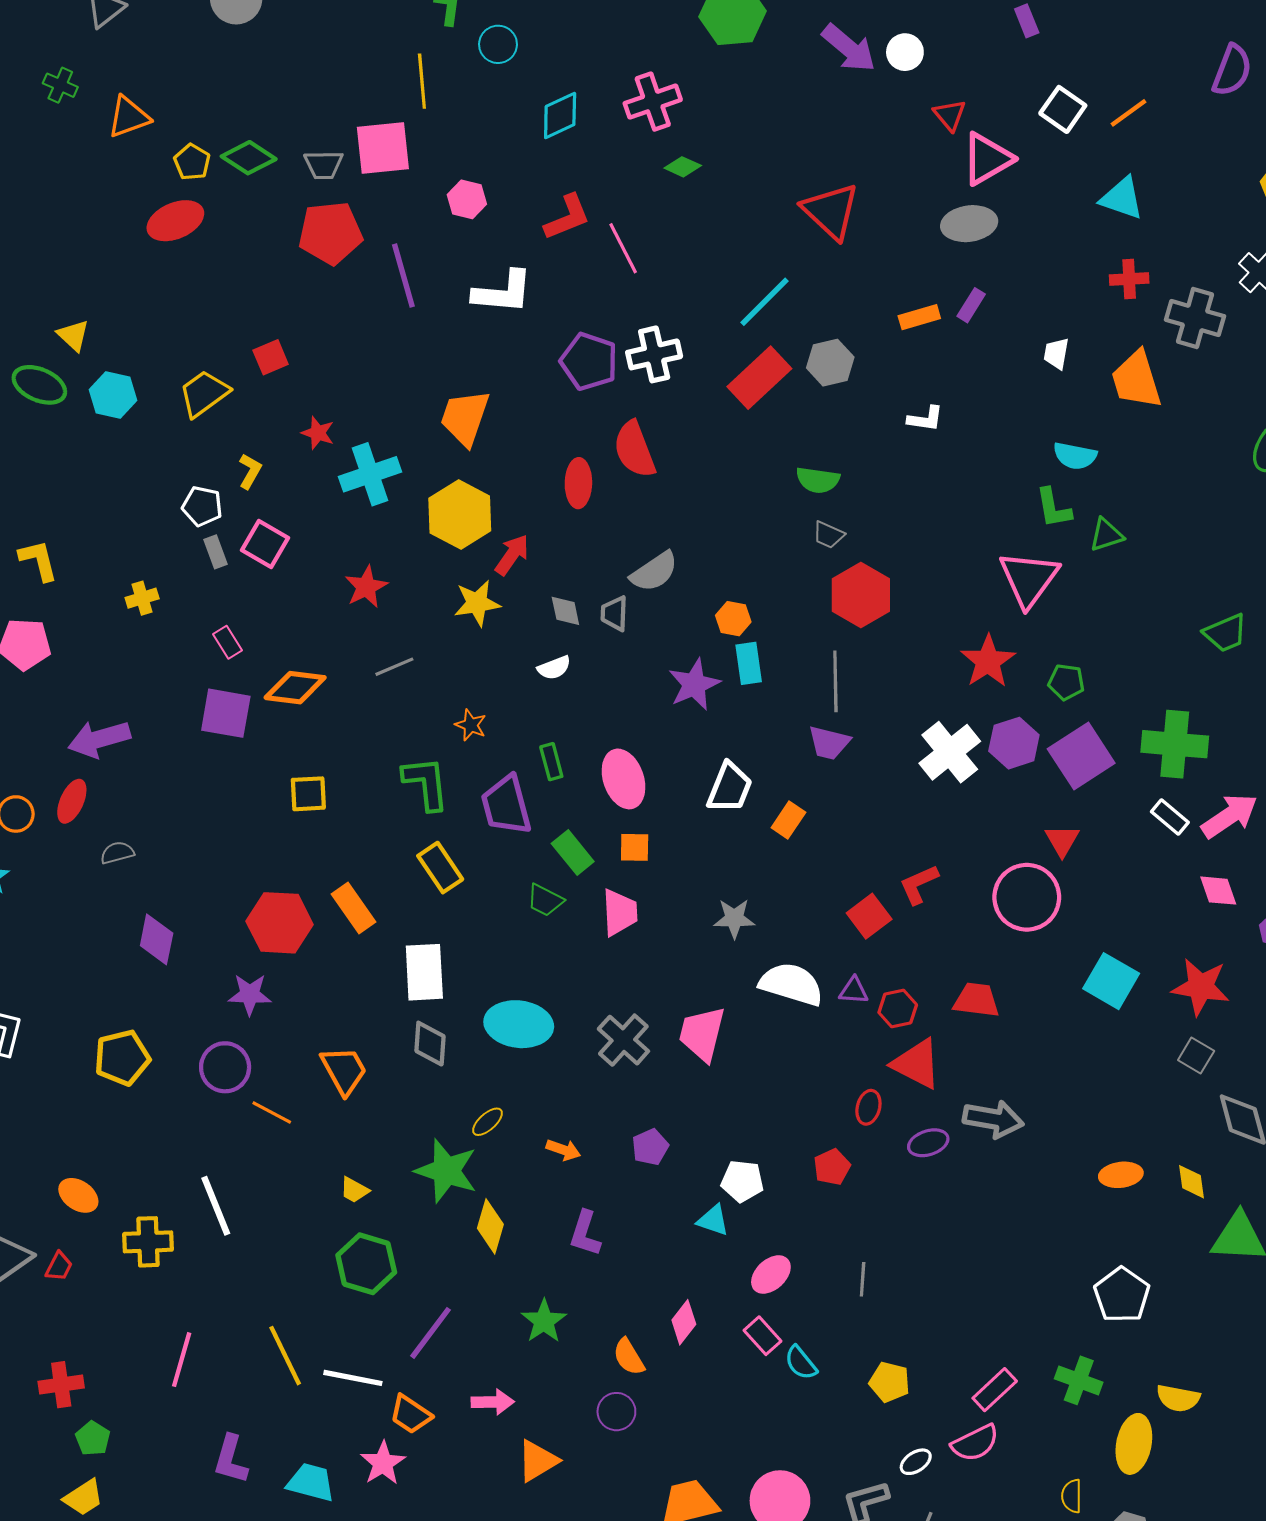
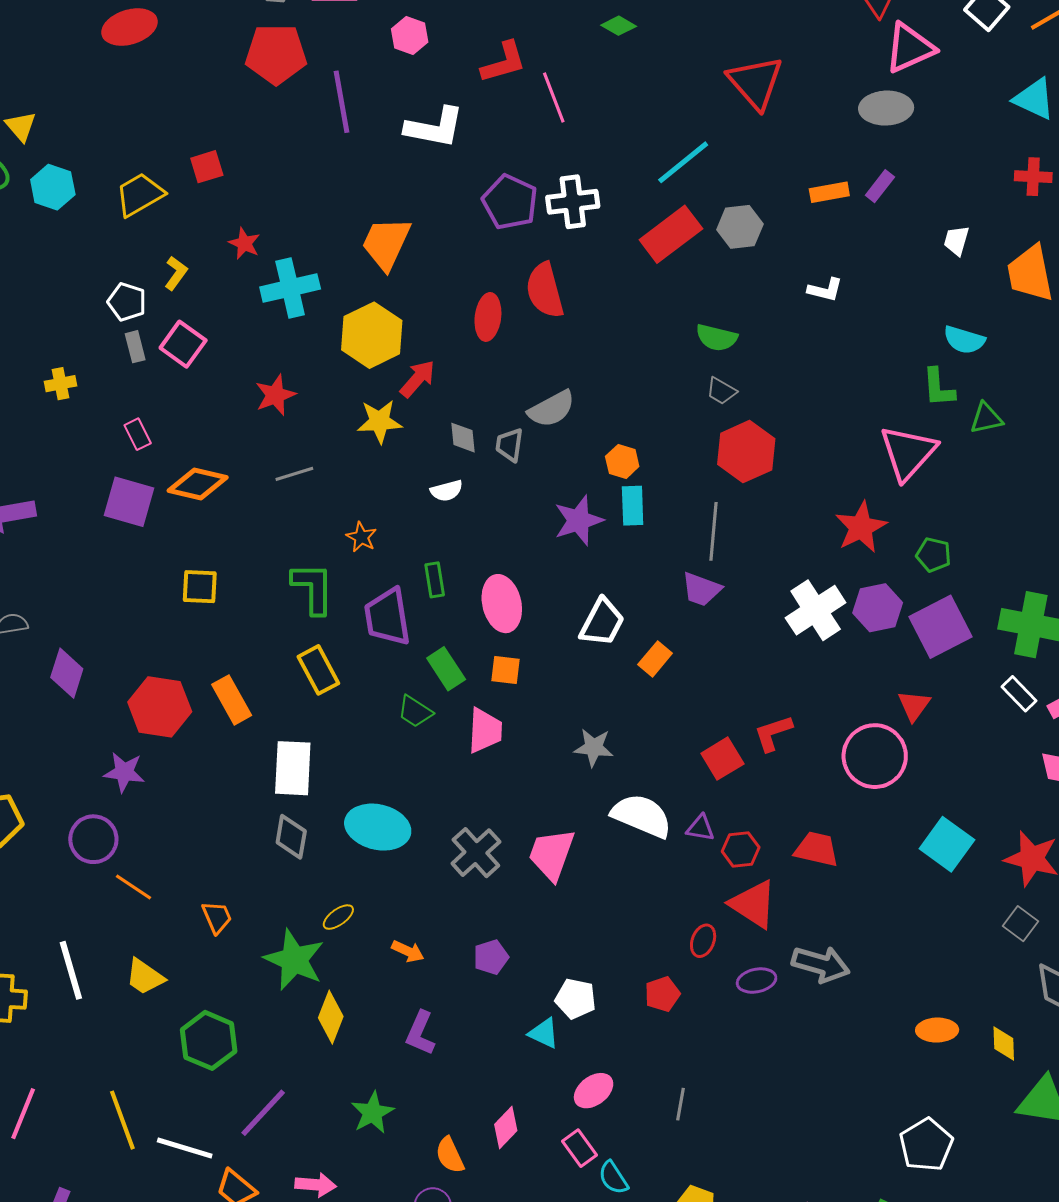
purple diamond: (157, 939) -> (67, 673), moved
orange trapezoid: (344, 1070) -> (217, 917), moved, size x0.7
yellow trapezoid: (354, 1190) -> (145, 977), moved, size x1.4

